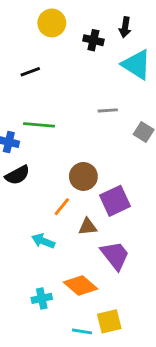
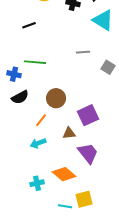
brown circle: (83, 176) -> (56, 98), moved
orange line: (62, 207) -> (41, 120), moved
cyan arrow: (43, 241) -> (38, 143), turned -42

